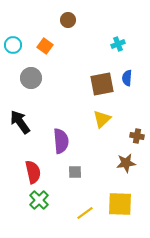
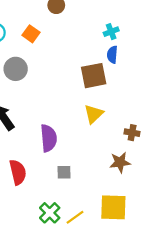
blue semicircle: (127, 78) -> (112, 55), moved
green cross: (39, 200) -> (50, 213), moved

